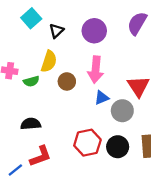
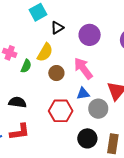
pink arrow: (96, 70) -> (83, 68), turned 125
green semicircle: (31, 81) -> (26, 66), turned -64
red hexagon: (87, 143) -> (61, 111), moved

